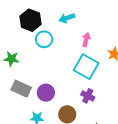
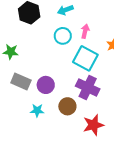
cyan circle: (44, 39) -> (63, 36), moved
purple cross: (88, 96) -> (88, 88), size x1.6

